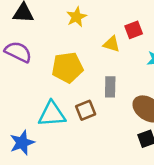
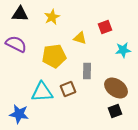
yellow star: (76, 17) -> (52, 17), moved
yellow triangle: (111, 44) -> (80, 38), moved
blue star: (22, 143) -> (19, 114), turned 30

